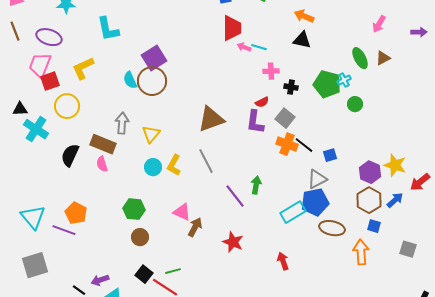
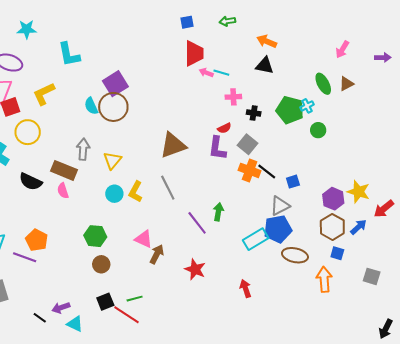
black semicircle: (70, 155) -> (31, 182), turned -90
black square: (144, 274) -> (105, 302), turned 30

